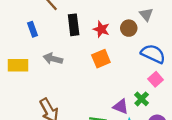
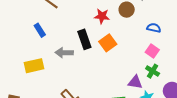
black rectangle: (74, 25) -> (84, 39), moved
blue semicircle: (153, 54) -> (154, 28), size x0.6
pink square: (156, 79) -> (152, 51), moved

